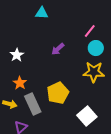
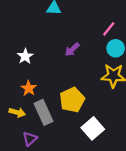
white square: (87, 116) -> (93, 128), moved

